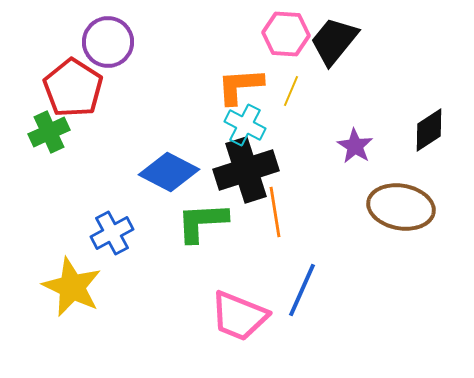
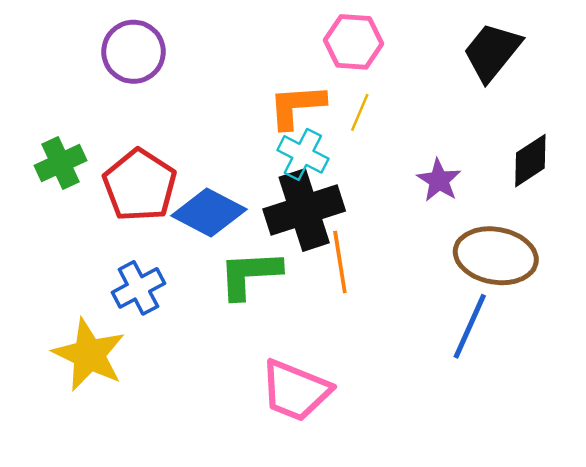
black trapezoid: (334, 41) -> (492, 52), moved
red pentagon: (73, 88) -> (140, 185), moved
blue line: (302, 290) -> (470, 326), moved

